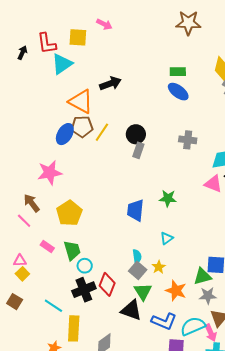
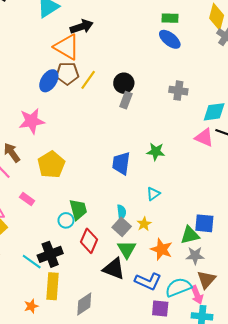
black arrow: (110, 83) -> (82, 27), moved
green trapezoid: (72, 250) -> (78, 209), moved
black cross: (84, 290) -> (50, 254), moved

